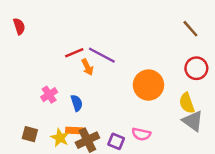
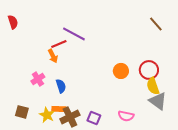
purple line: (102, 55) -> (74, 34), moved
orange arrow: (87, 67) -> (53, 56), moved
red circle: (196, 68) -> (149, 70), moved
orange circle: (148, 85) -> (121, 71), size x0.6
pink semicircle: (141, 134) -> (126, 116), moved

